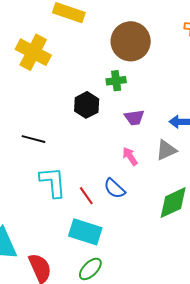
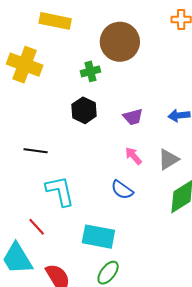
green cross: (116, 81) -> (90, 71), moved
gray triangle: (166, 150) -> (168, 159), moved
red line: (86, 196) -> (37, 227), moved

